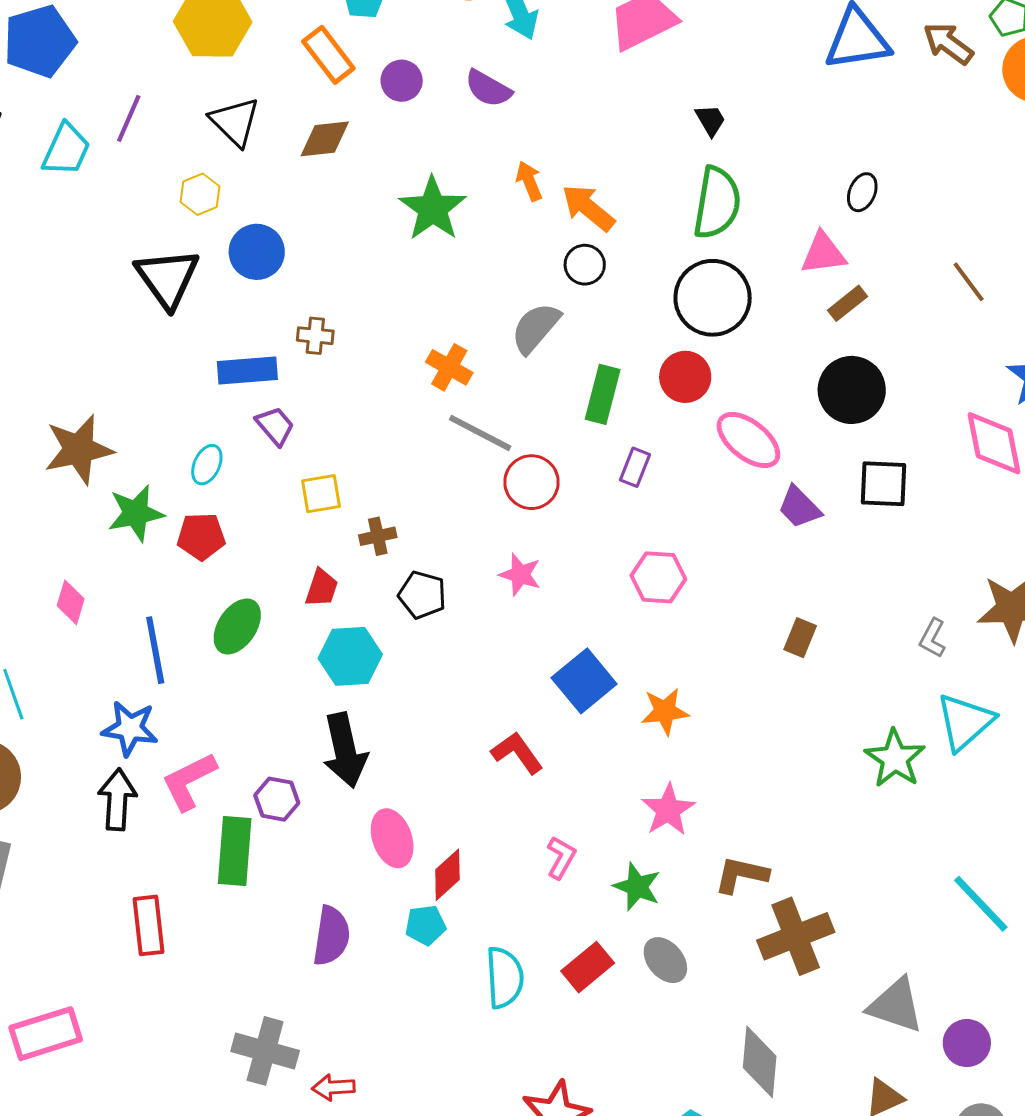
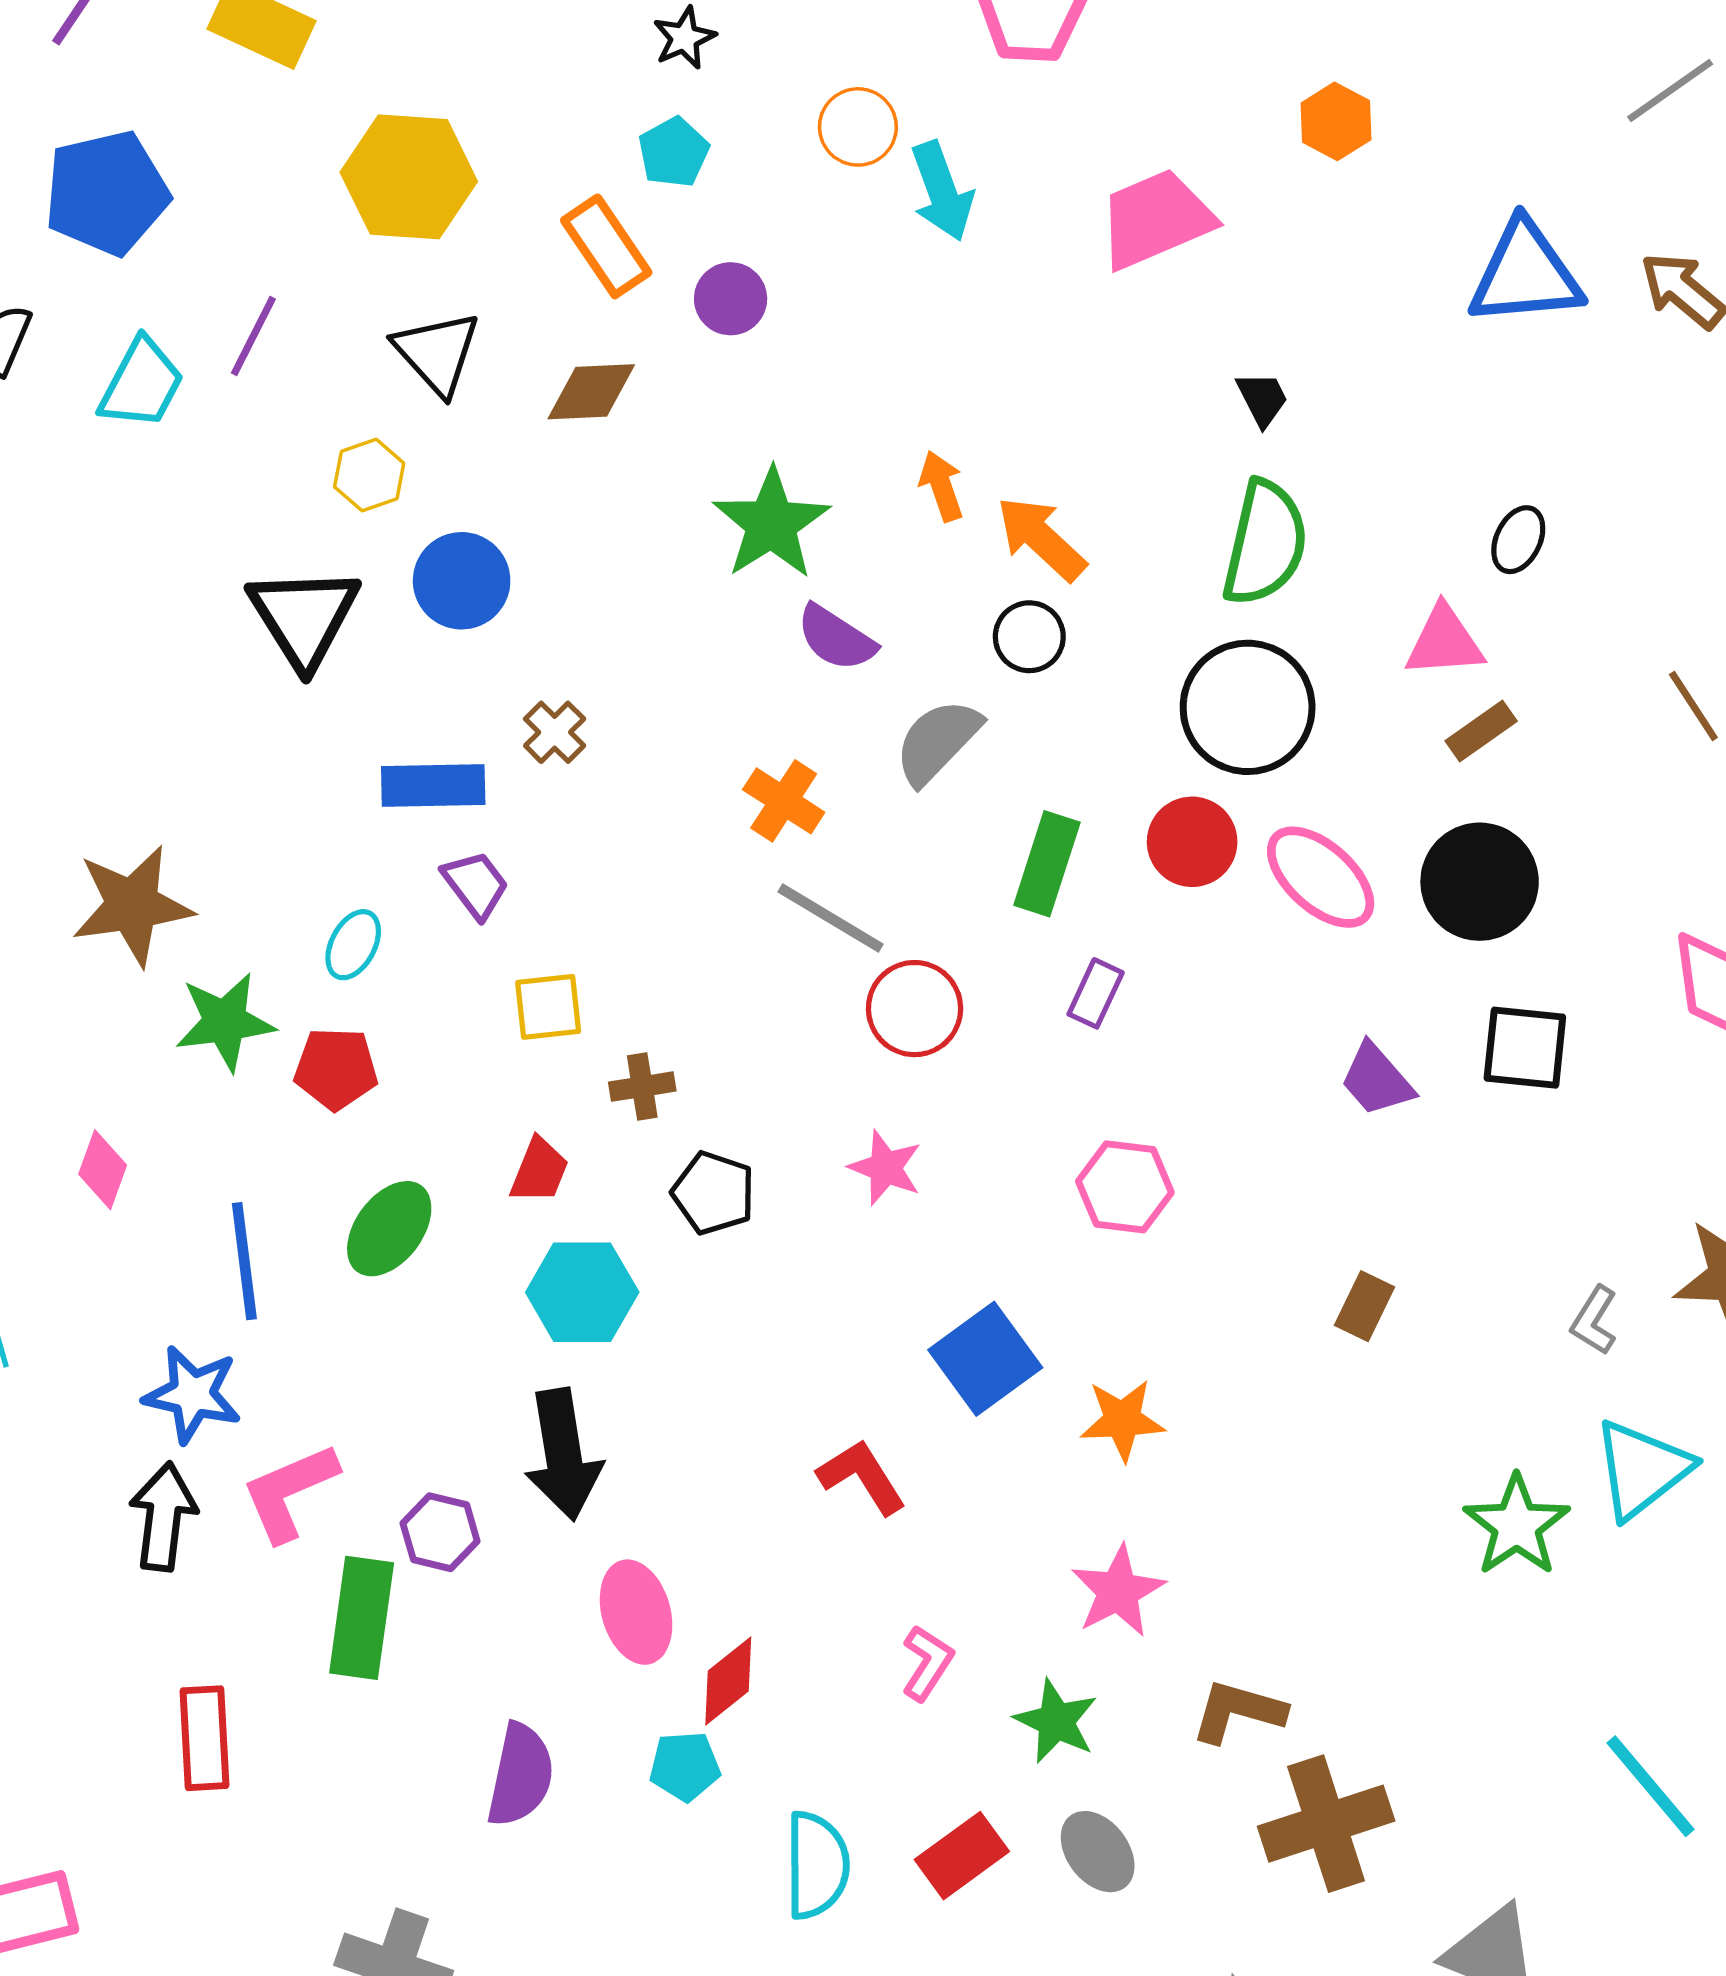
purple semicircle: (488, 89) -> (836, 638), moved
brown cross: (315, 336) -> (555, 732), turned 36
pink ellipse: (748, 440) -> (1321, 877), moved

